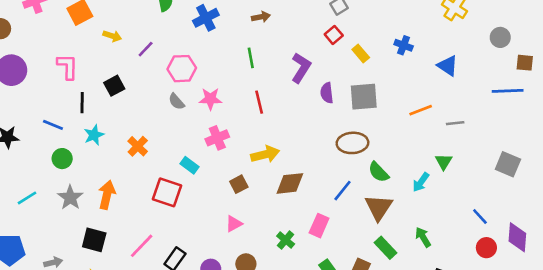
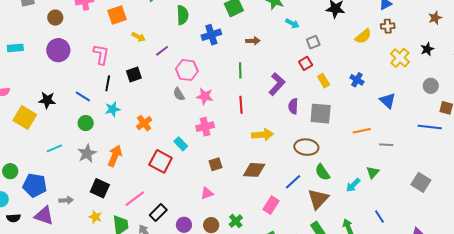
yellow arrow: (265, 154) -> (263, 135), moved
blue line: (480, 216) -> (379, 217), moved
green cross: (286, 240) -> (236, 221), moved

